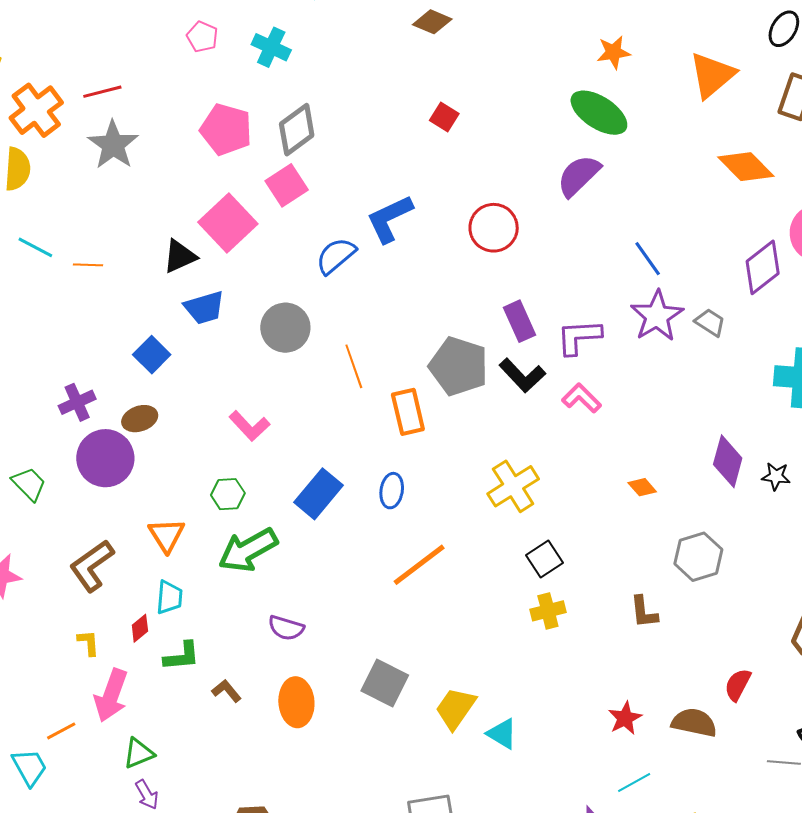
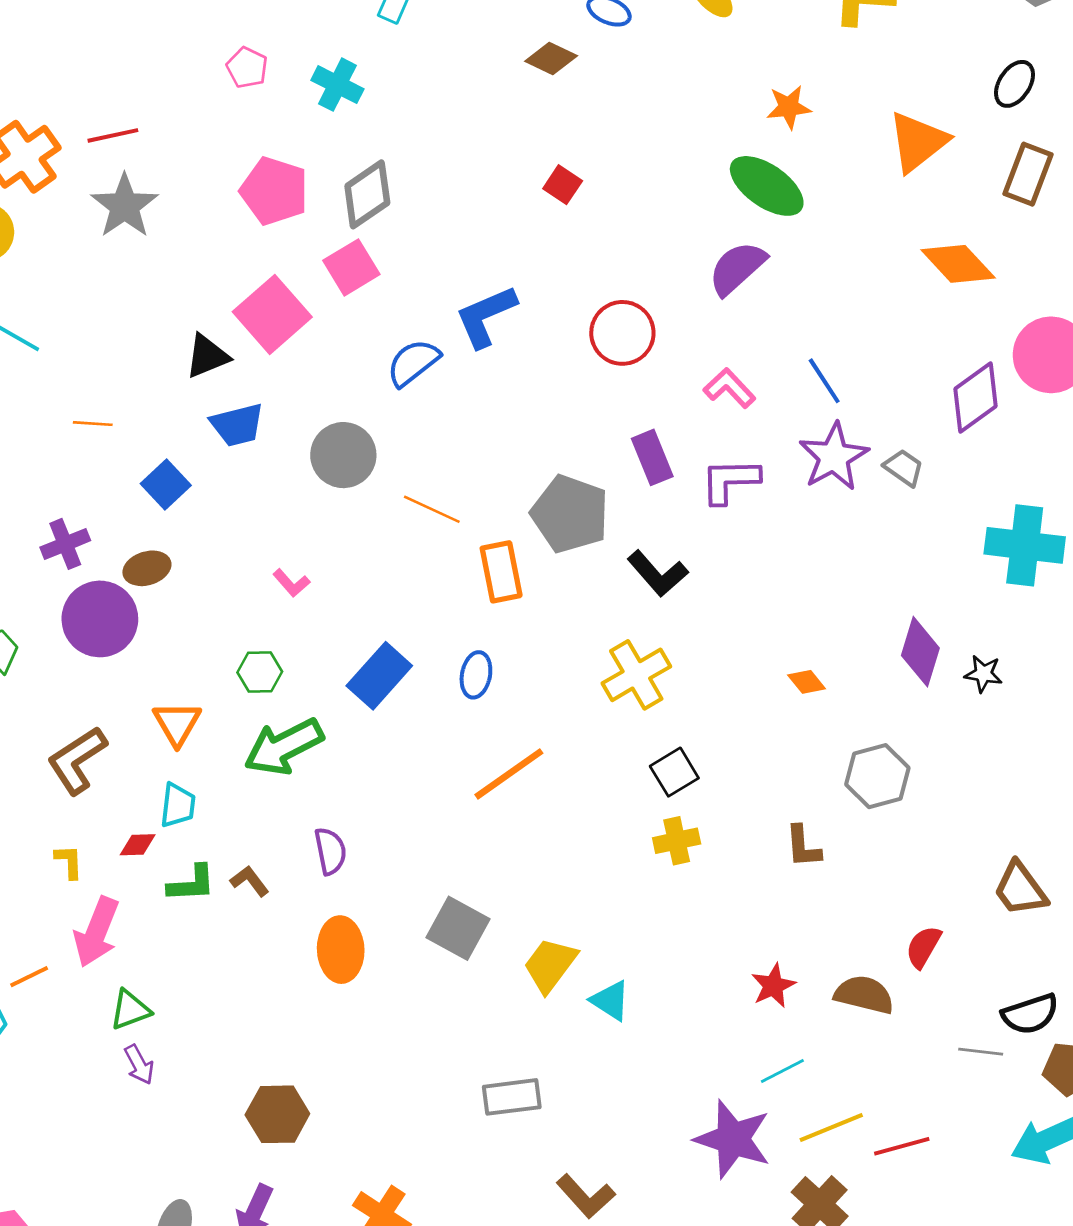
orange line: (88, 265) -> (93, 424), moved
orange line: (354, 366) -> (432, 509), turned -48
black L-shape: (522, 375) -> (658, 574), moved
pink L-shape: (582, 398) -> (729, 388), moved
pink L-shape: (249, 426) -> (291, 583), size x0.7
red diamond: (140, 628) -> (138, 845), turned 36
purple semicircle: (286, 628) -> (330, 851), turned -120
brown L-shape: (226, 691) -> (250, 881), moved

